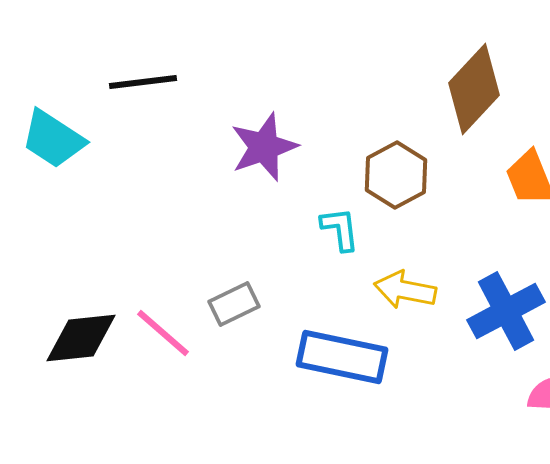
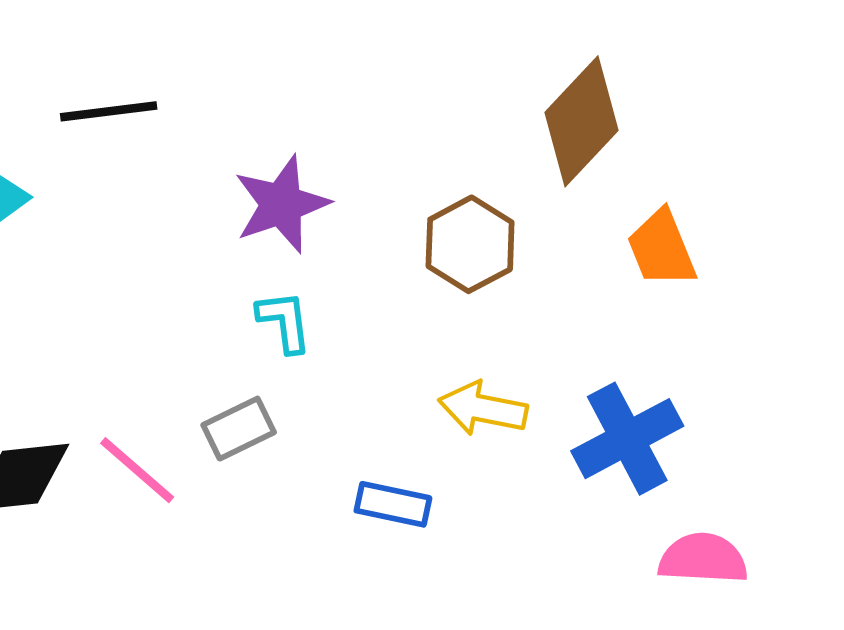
cyan L-shape: (340, 229) -> (284, 321), moved
blue rectangle: (342, 357) -> (393, 504), size x0.6

